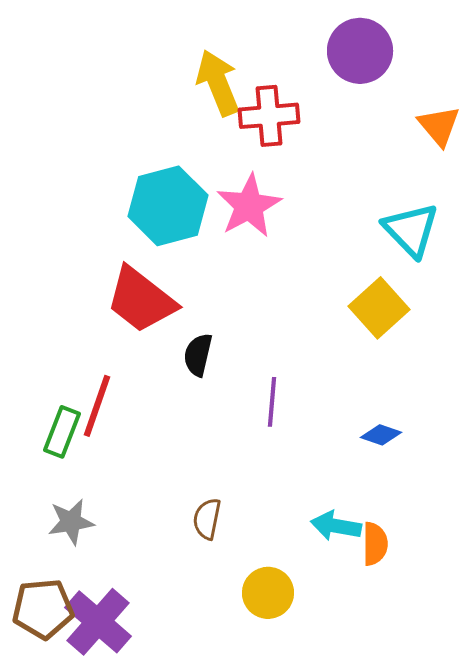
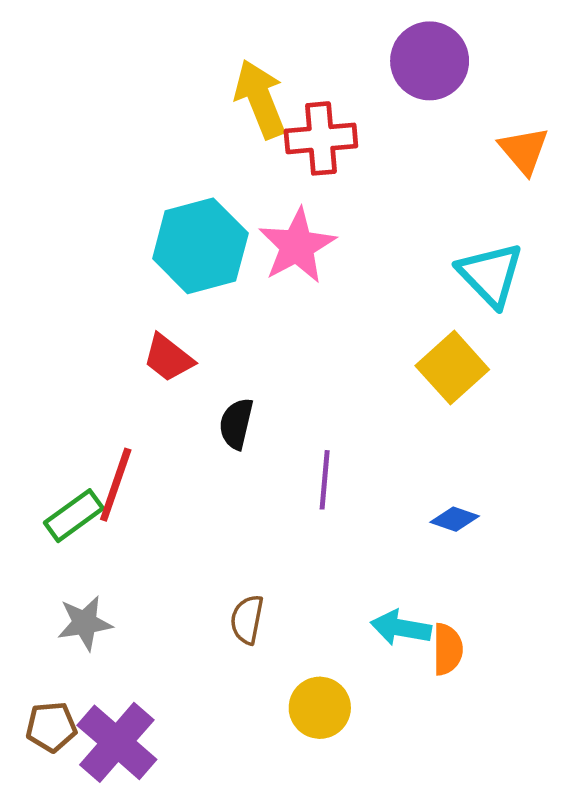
red trapezoid: (141, 300) -> (168, 358), size x0.6
green rectangle: (62, 432) -> (74, 516), turned 33
brown pentagon: (43, 609) -> (51, 727), size x0.7

